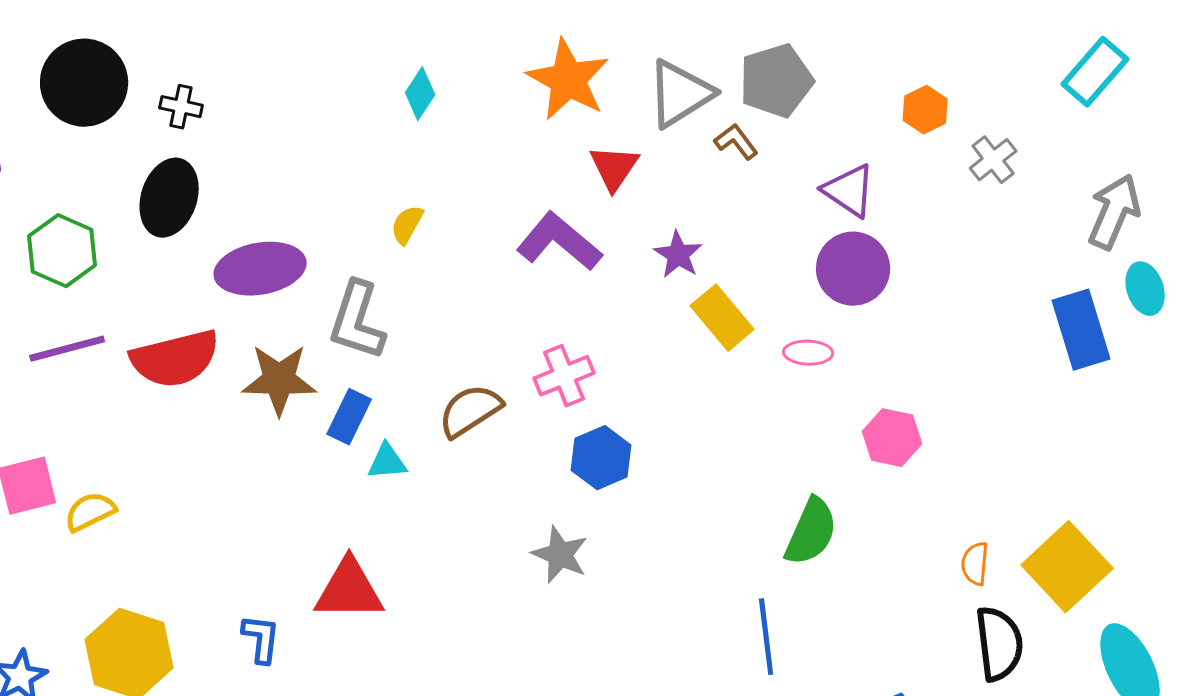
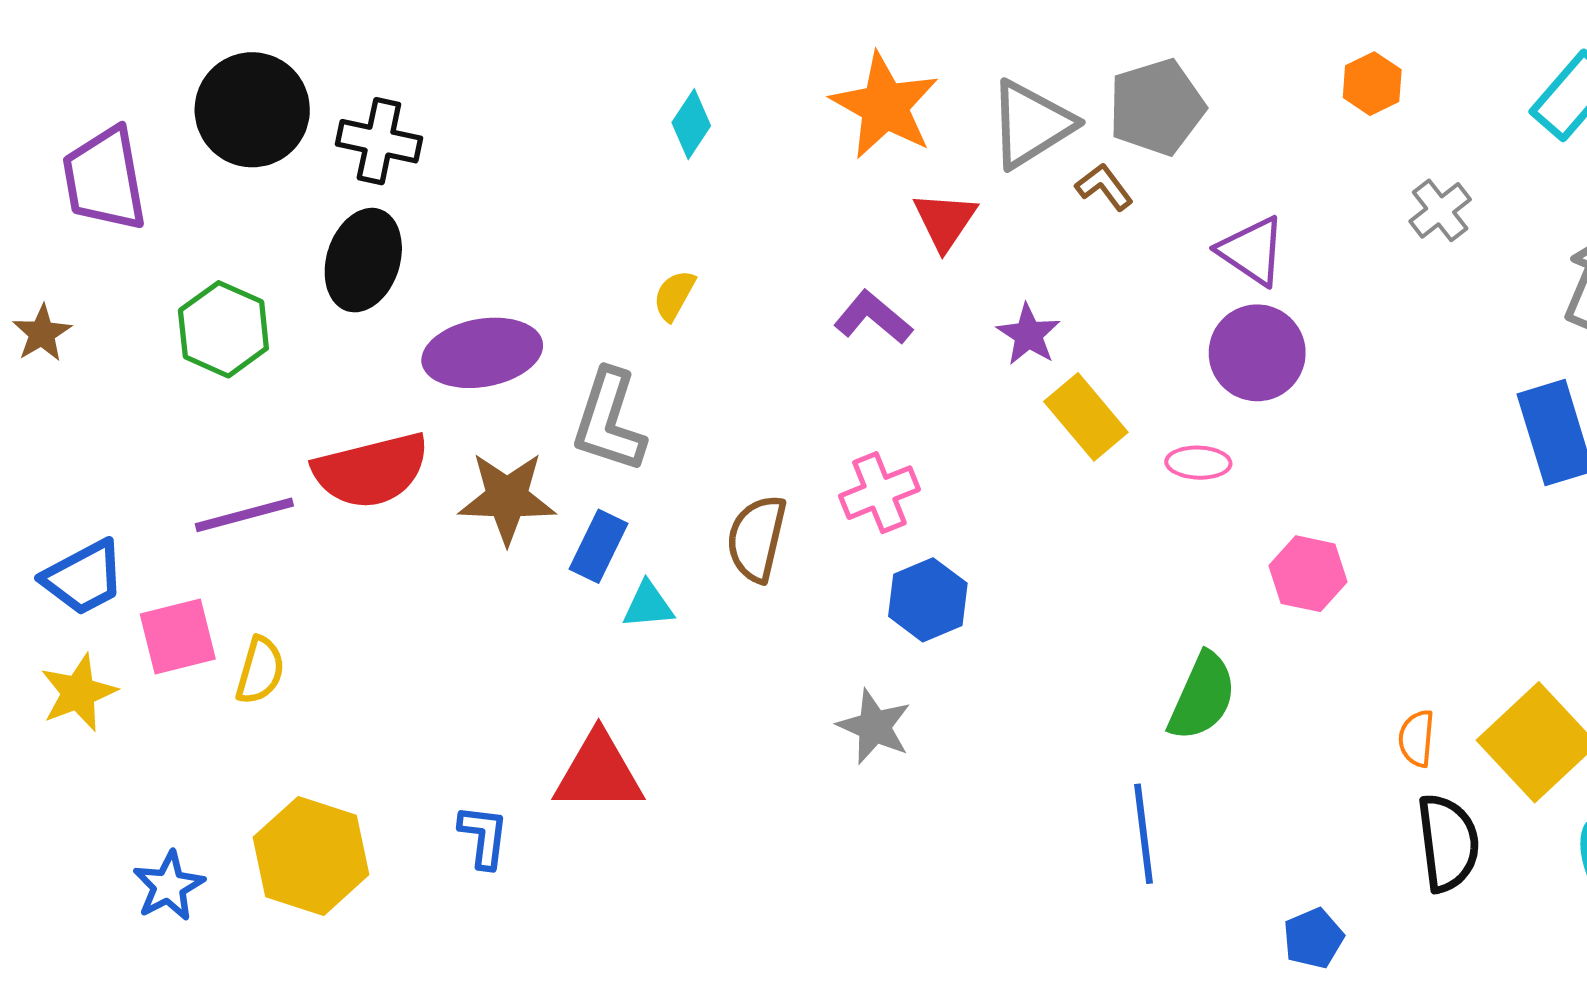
black cross: (181, 107) -> (379, 141), size x1.5
orange hexagon: (925, 110) -> (1372, 84), moved
purple L-shape: (559, 242) -> (873, 318), size x0.7
purple line: (67, 349) -> (244, 515), moved
brown semicircle: (470, 411) -> (757, 538), turned -44
yellow semicircle: (90, 512) -> (260, 670), turned 132

